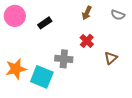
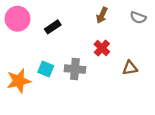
brown triangle: (111, 58) -> (130, 68), turned 32
cyan square: (42, 77) -> (46, 69), moved, size x0.6

